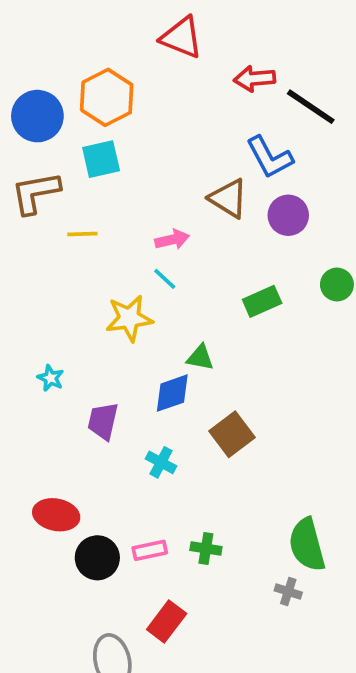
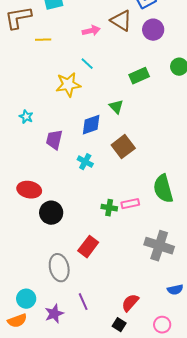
pink arrow: (172, 240) -> (91, 31), moved
green triangle: (200, 358) -> (116, 107), moved, turned 35
green semicircle: (307, 545) -> (163, 189), moved
pink rectangle: (150, 550) -> (130, 204), moved
gray cross: (288, 591) -> (159, 246), moved, size x2.0

